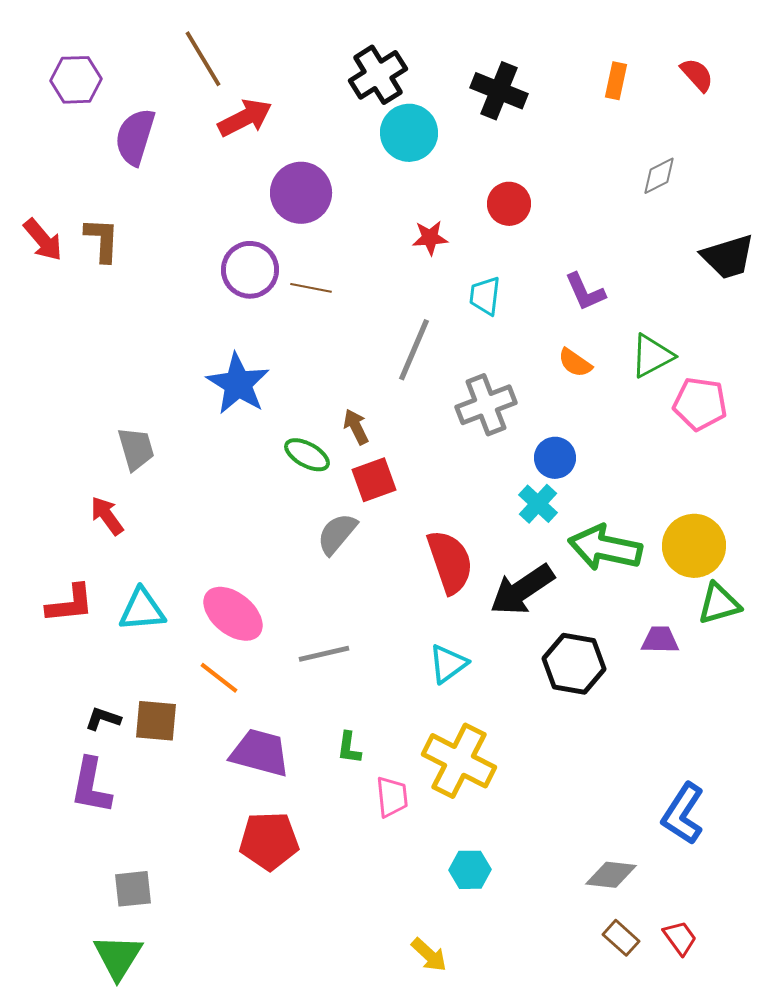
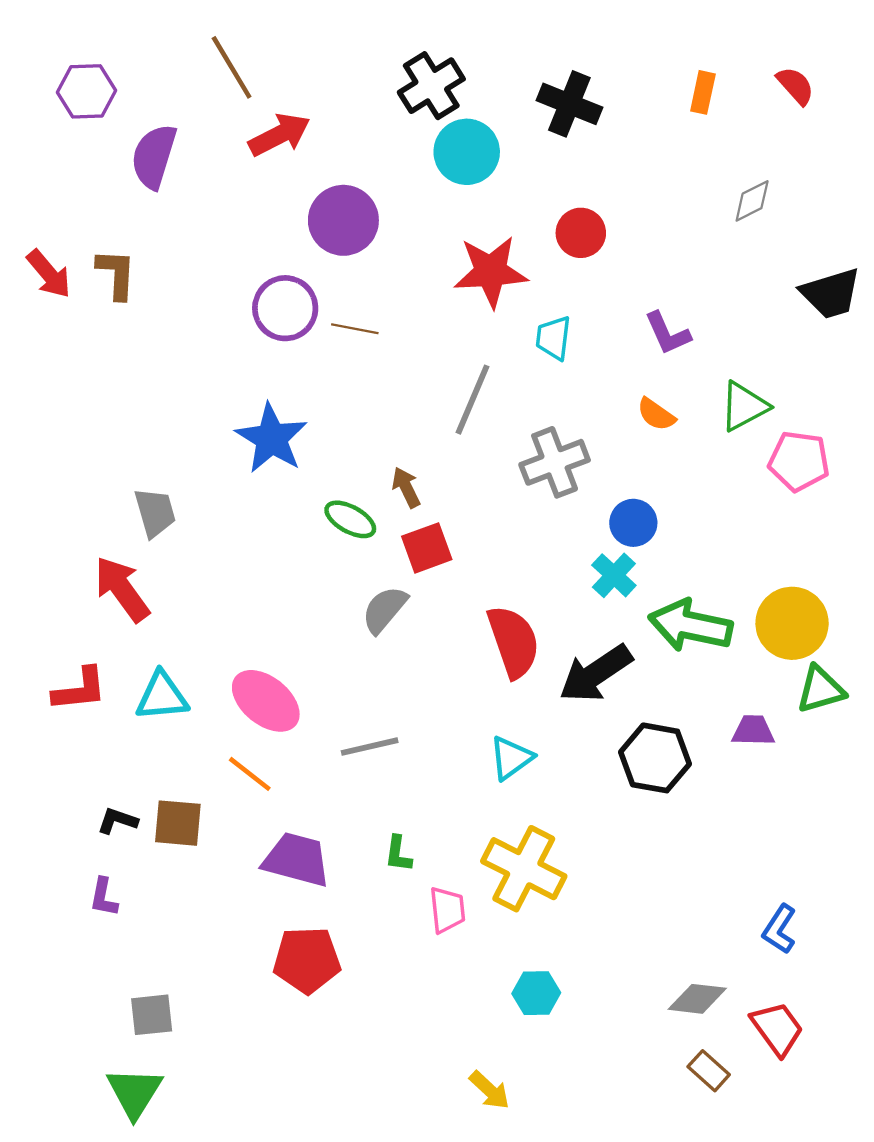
red star: (430, 238) -> (491, 272), size x1.8
red arrow: (107, 516) -> (122, 589), size x1.5
purple L-shape: (91, 786) -> (104, 897), size x0.6
blue L-shape: (683, 814) -> (779, 929), size x0.7
red trapezoid: (680, 938) -> (777, 1028), moved, size x1.4

